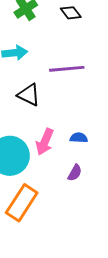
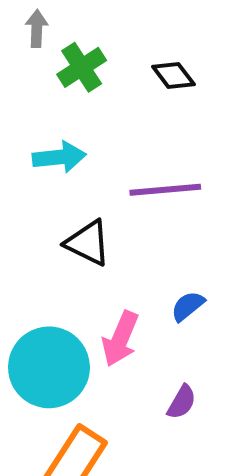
blue semicircle: (79, 138) -> (188, 306), moved, turned -42

